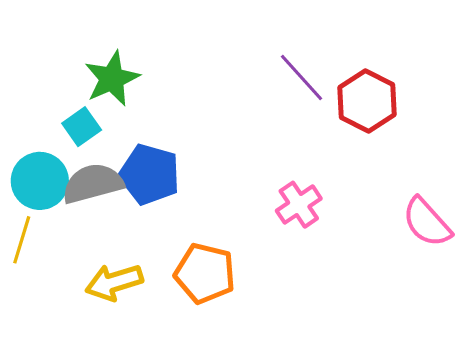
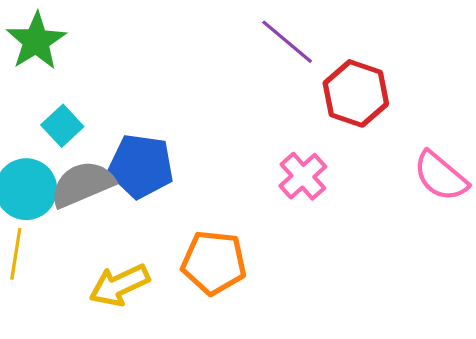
green star: (112, 79) -> (36, 41), moved
red hexagon: (367, 101) -> (356, 93), moved

